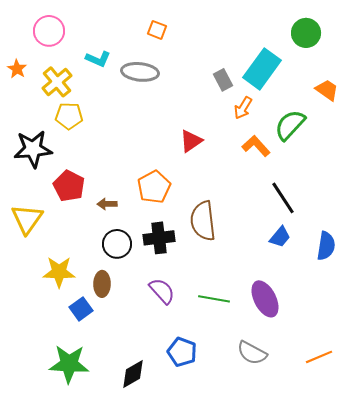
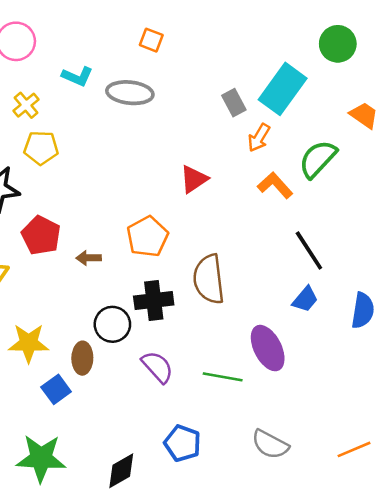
yellow cross: (57, 82) -> (26, 105), size x0.7
black circle: (117, 244) -> (112, 324), moved
purple ellipse: (265, 299) -> (268, 348), moved

